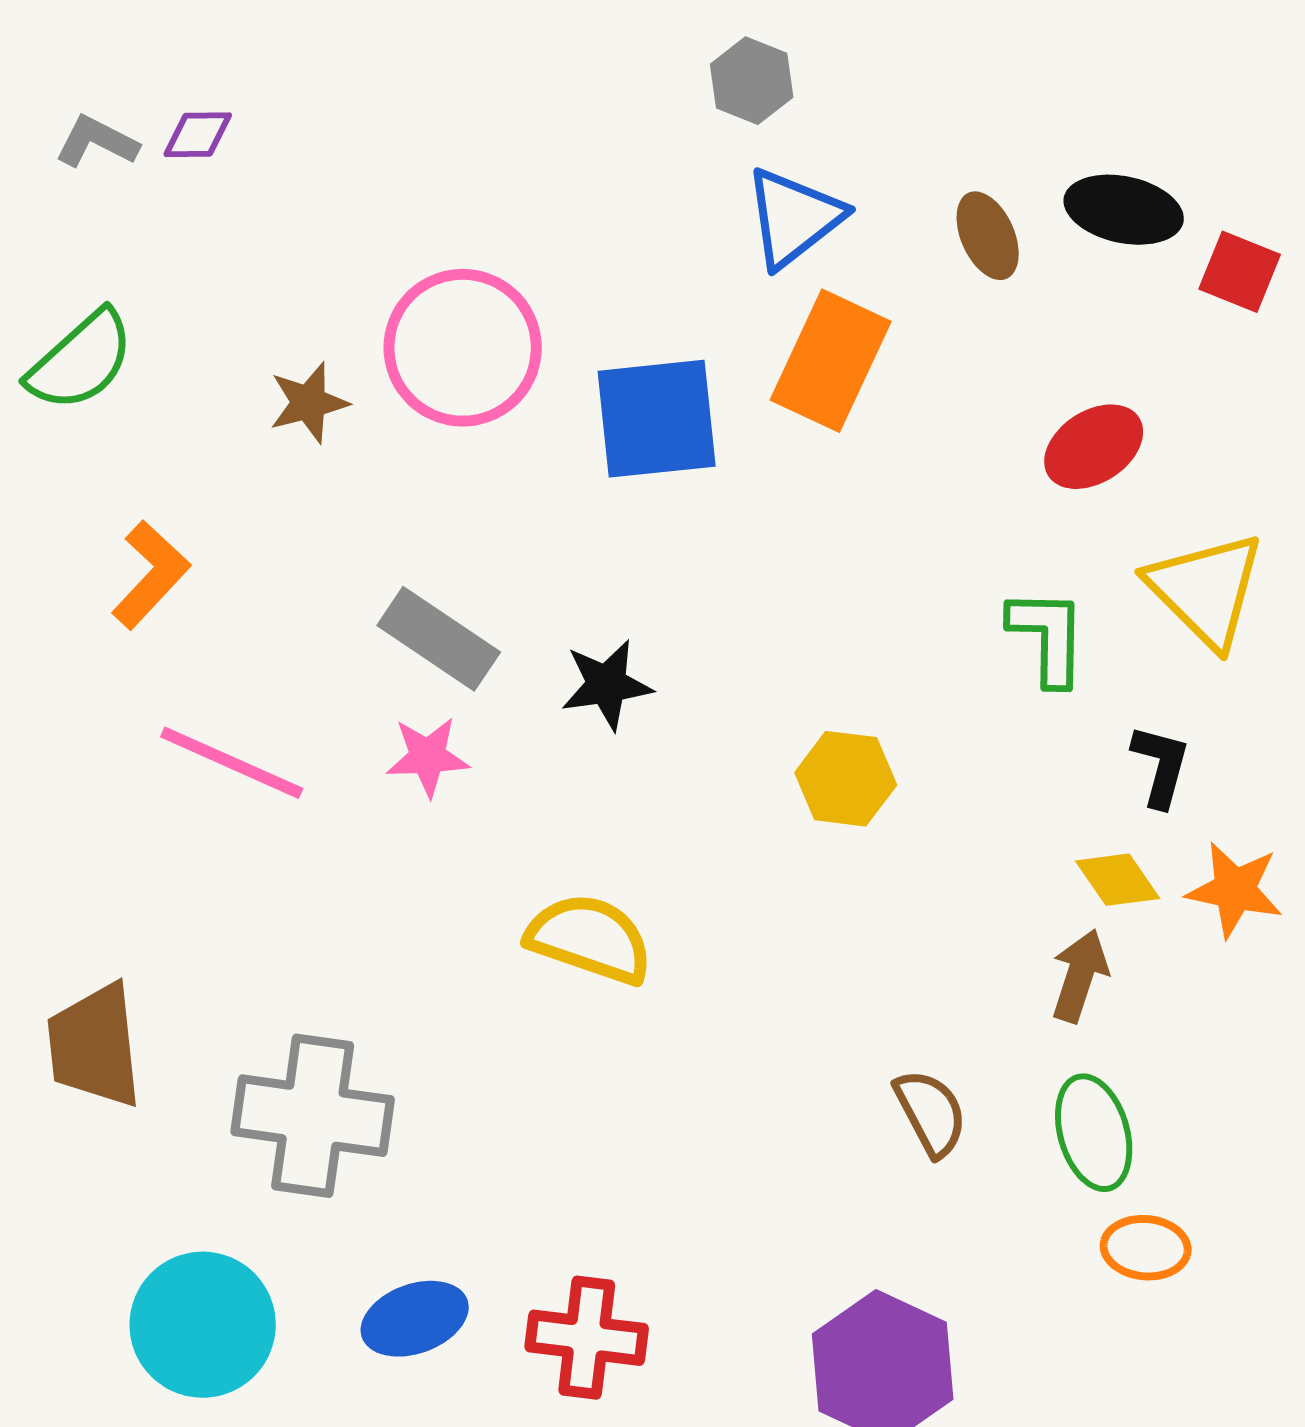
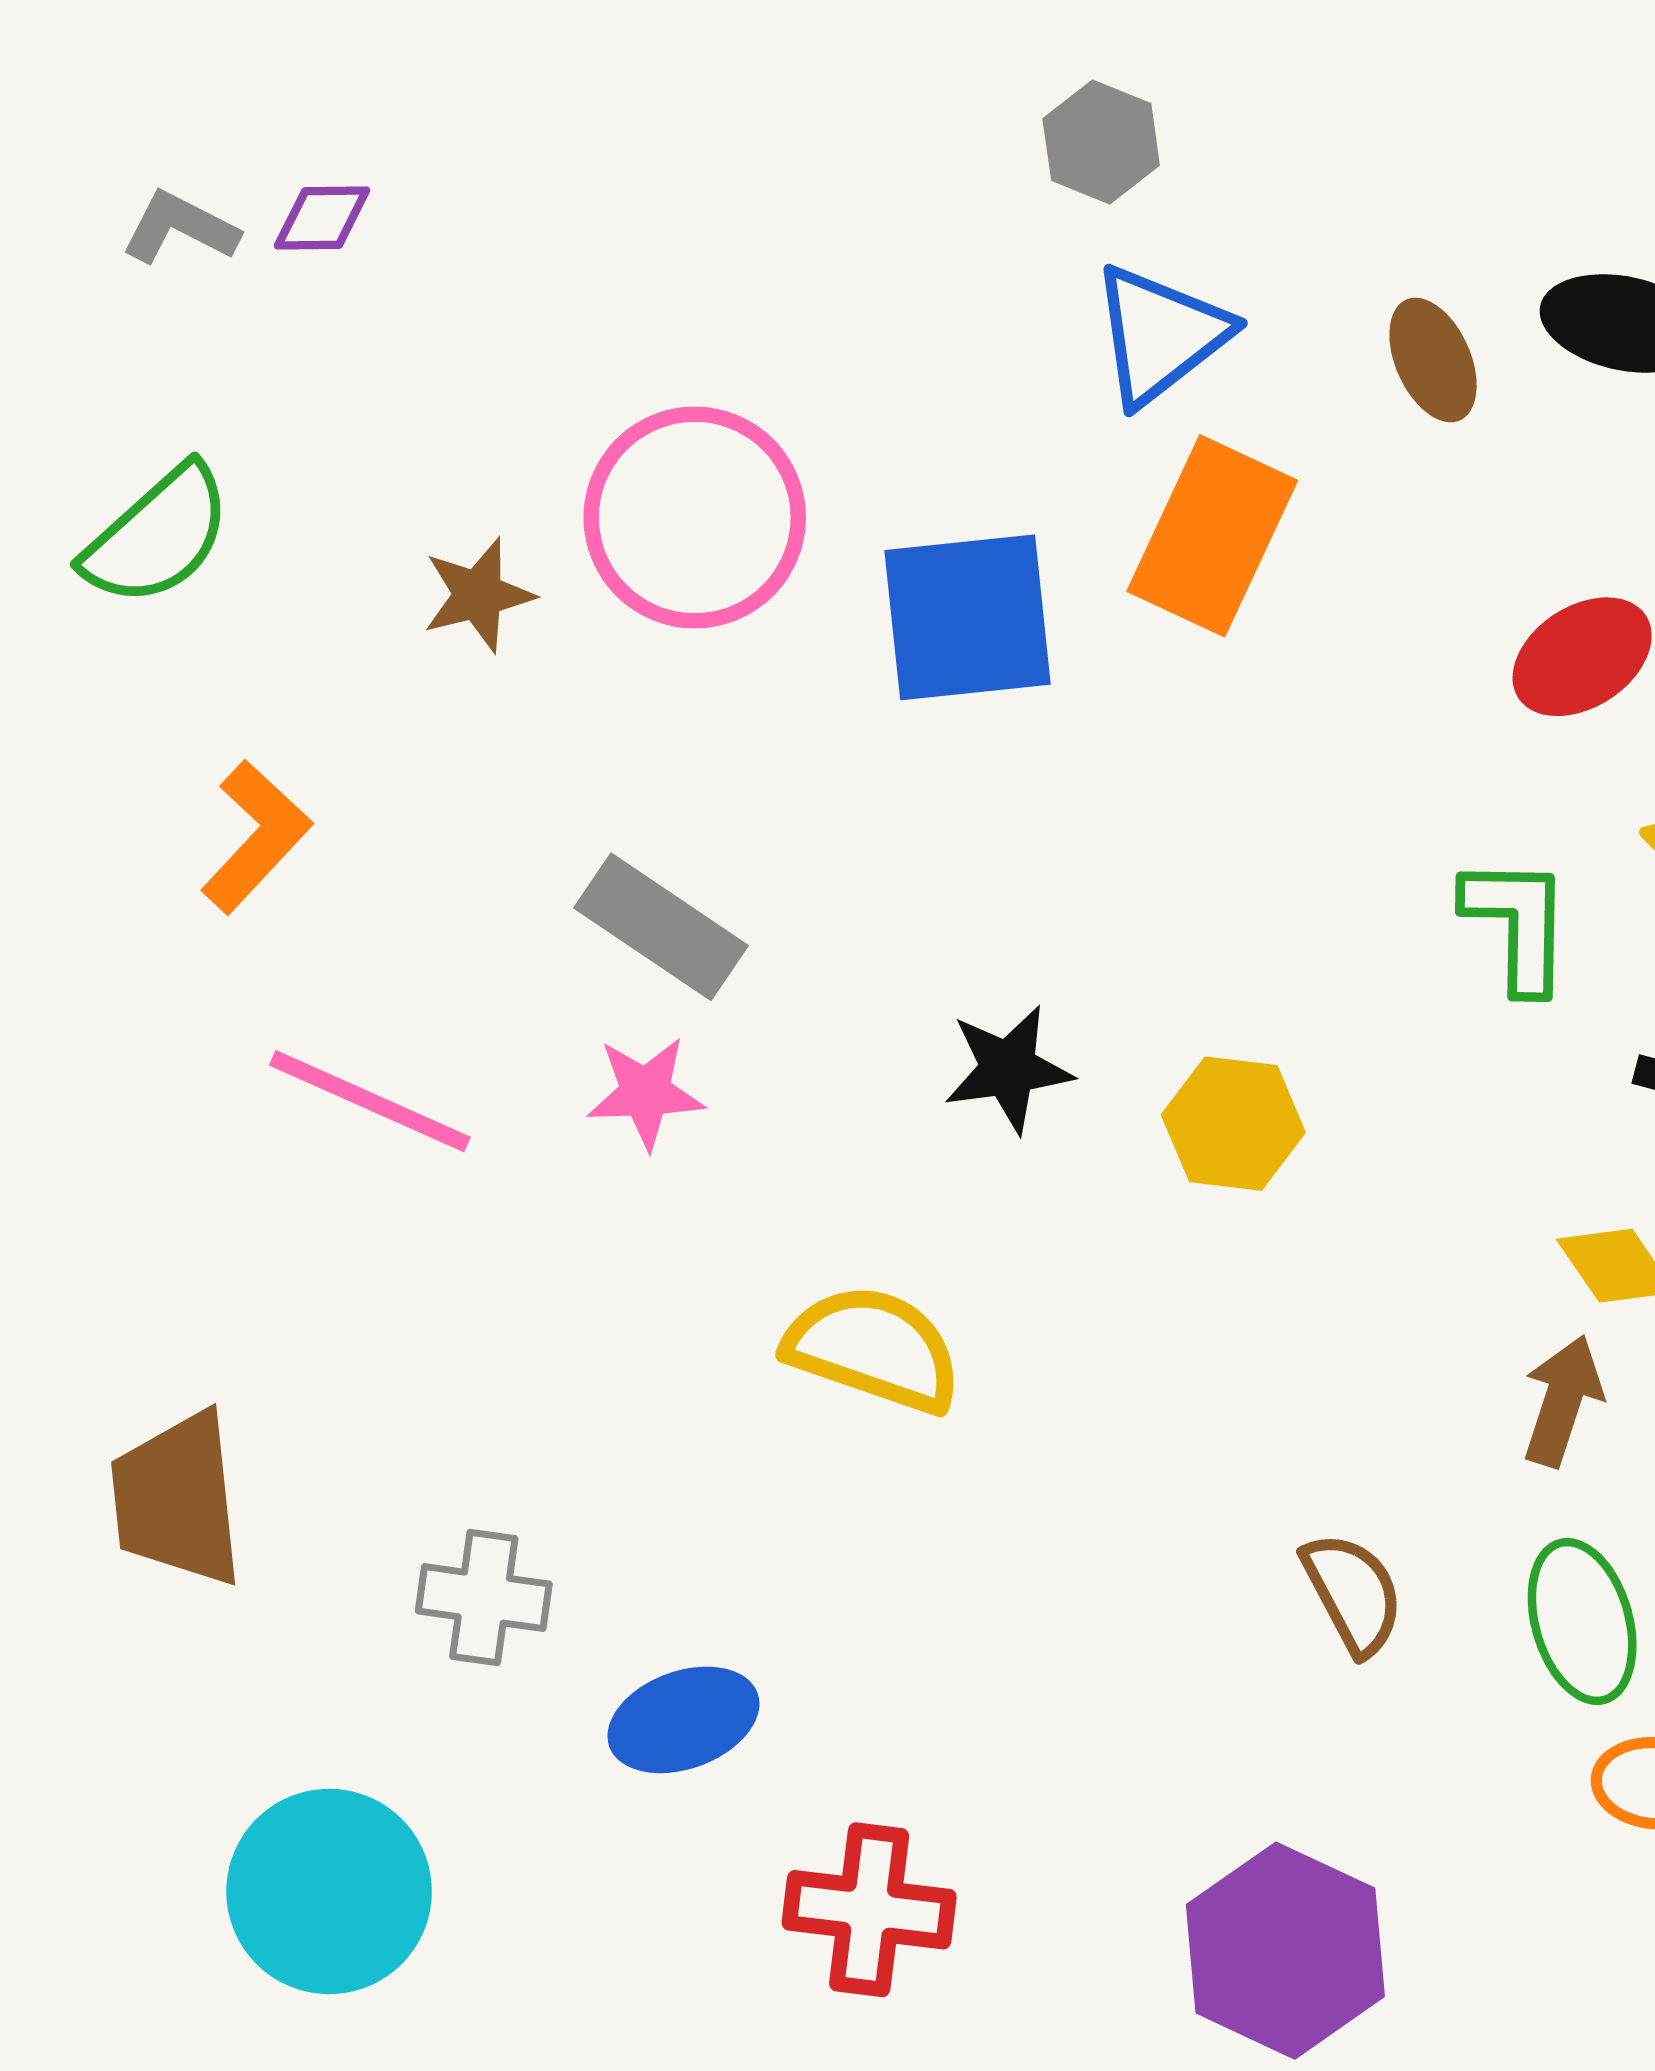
black star: (607, 685) -> (1008, 1069), moved
gray cross: (313, 1116) -> (484, 1598), size x0.6
blue ellipse: (415, 1319) -> (683, 1720), moved

